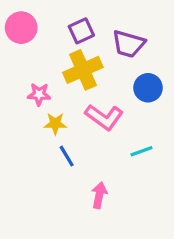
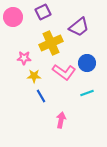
purple square: (81, 31) -> (43, 12), moved
purple trapezoid: (128, 44) -> (79, 27), turned -55
blue circle: (148, 88) -> (87, 63), moved

